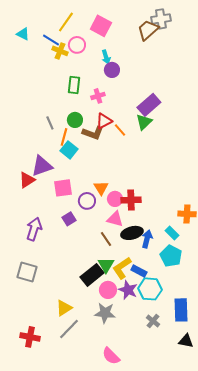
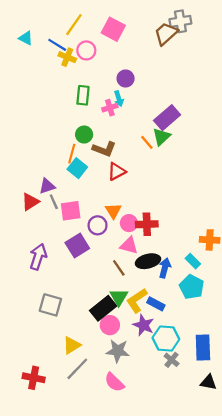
cyan arrow: (106, 57) -> (119, 99), moved
red triangle: (104, 121) -> (117, 172), moved
gray line: (50, 123) -> (54, 202), moved
orange line: (120, 130) -> (147, 142), moved
purple triangle: (42, 166) -> (47, 186), size x0.7
purple square: (69, 219) -> (77, 245), size x1.5
gray square: (27, 272) -> (50, 305), moved
cyan hexagon: (150, 289) -> (166, 339), moved
pink circle: (108, 290) -> (110, 325), moved
pink semicircle: (111, 356) -> (114, 382), moved

